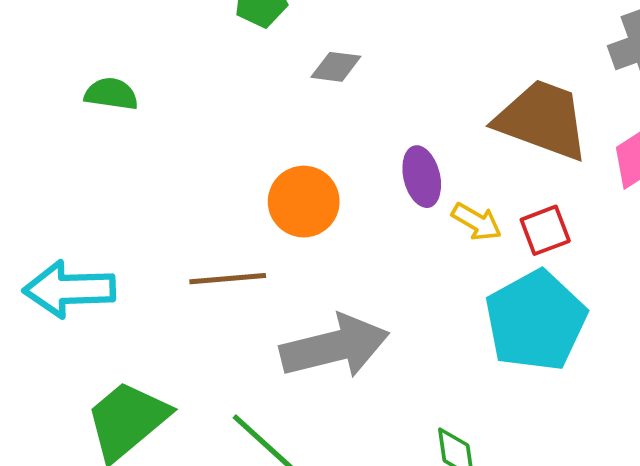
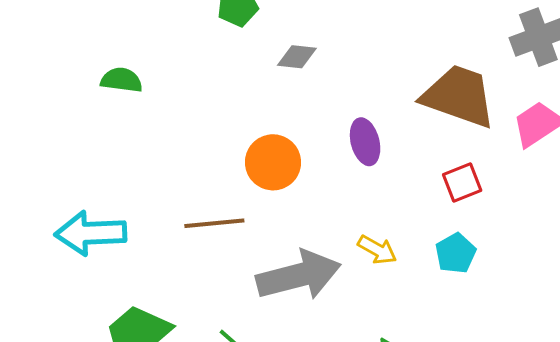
yellow arrow: (477, 222) -> (377, 250), moved
cyan pentagon: (536, 321) -> (456, 253), size x0.5

